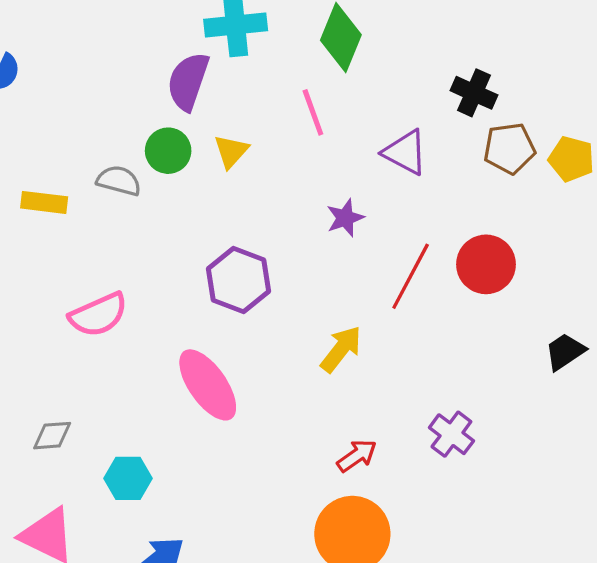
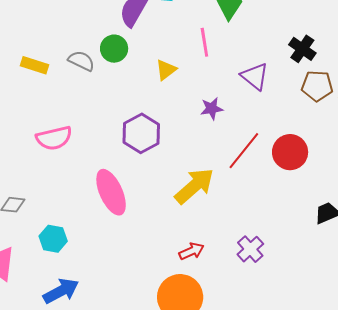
yellow triangle: (231, 151) -> (166, 70), moved
yellow arrow: (341, 349) -> (194, 186), size x1.4

